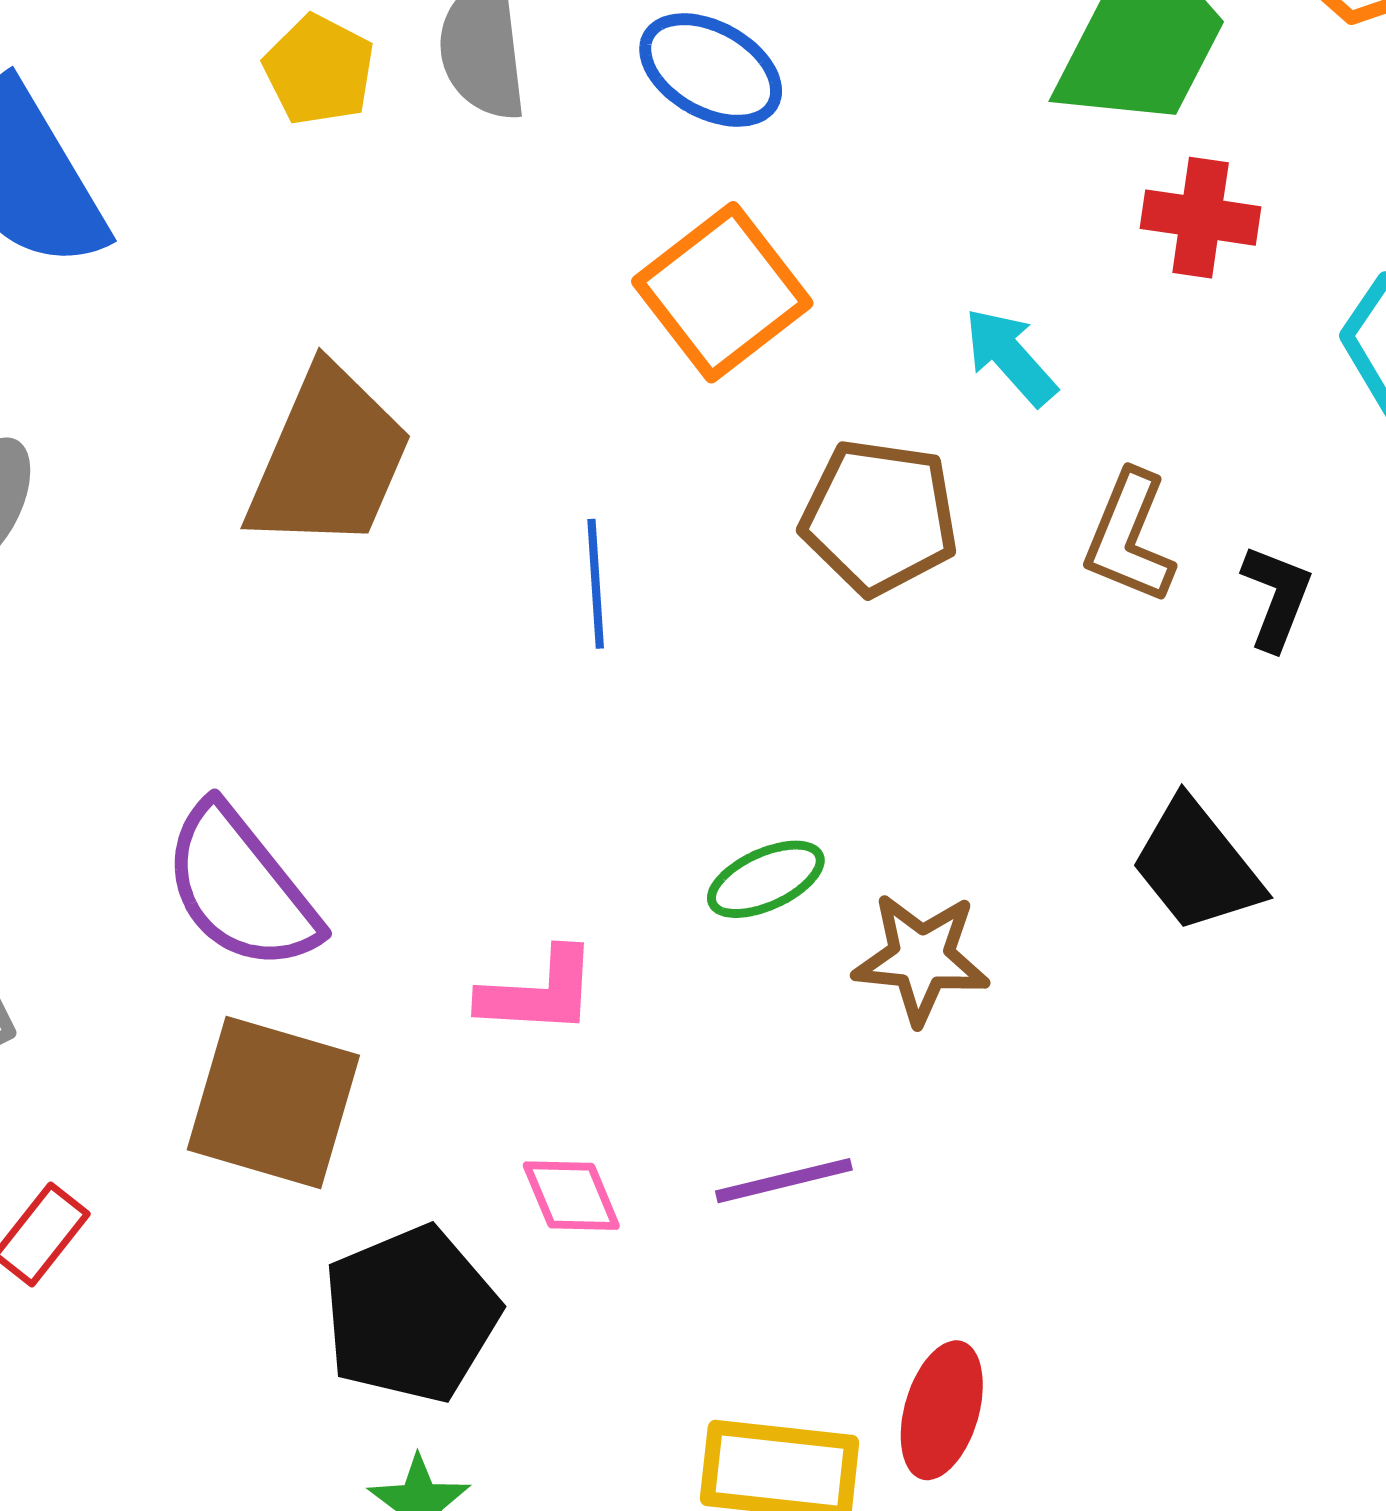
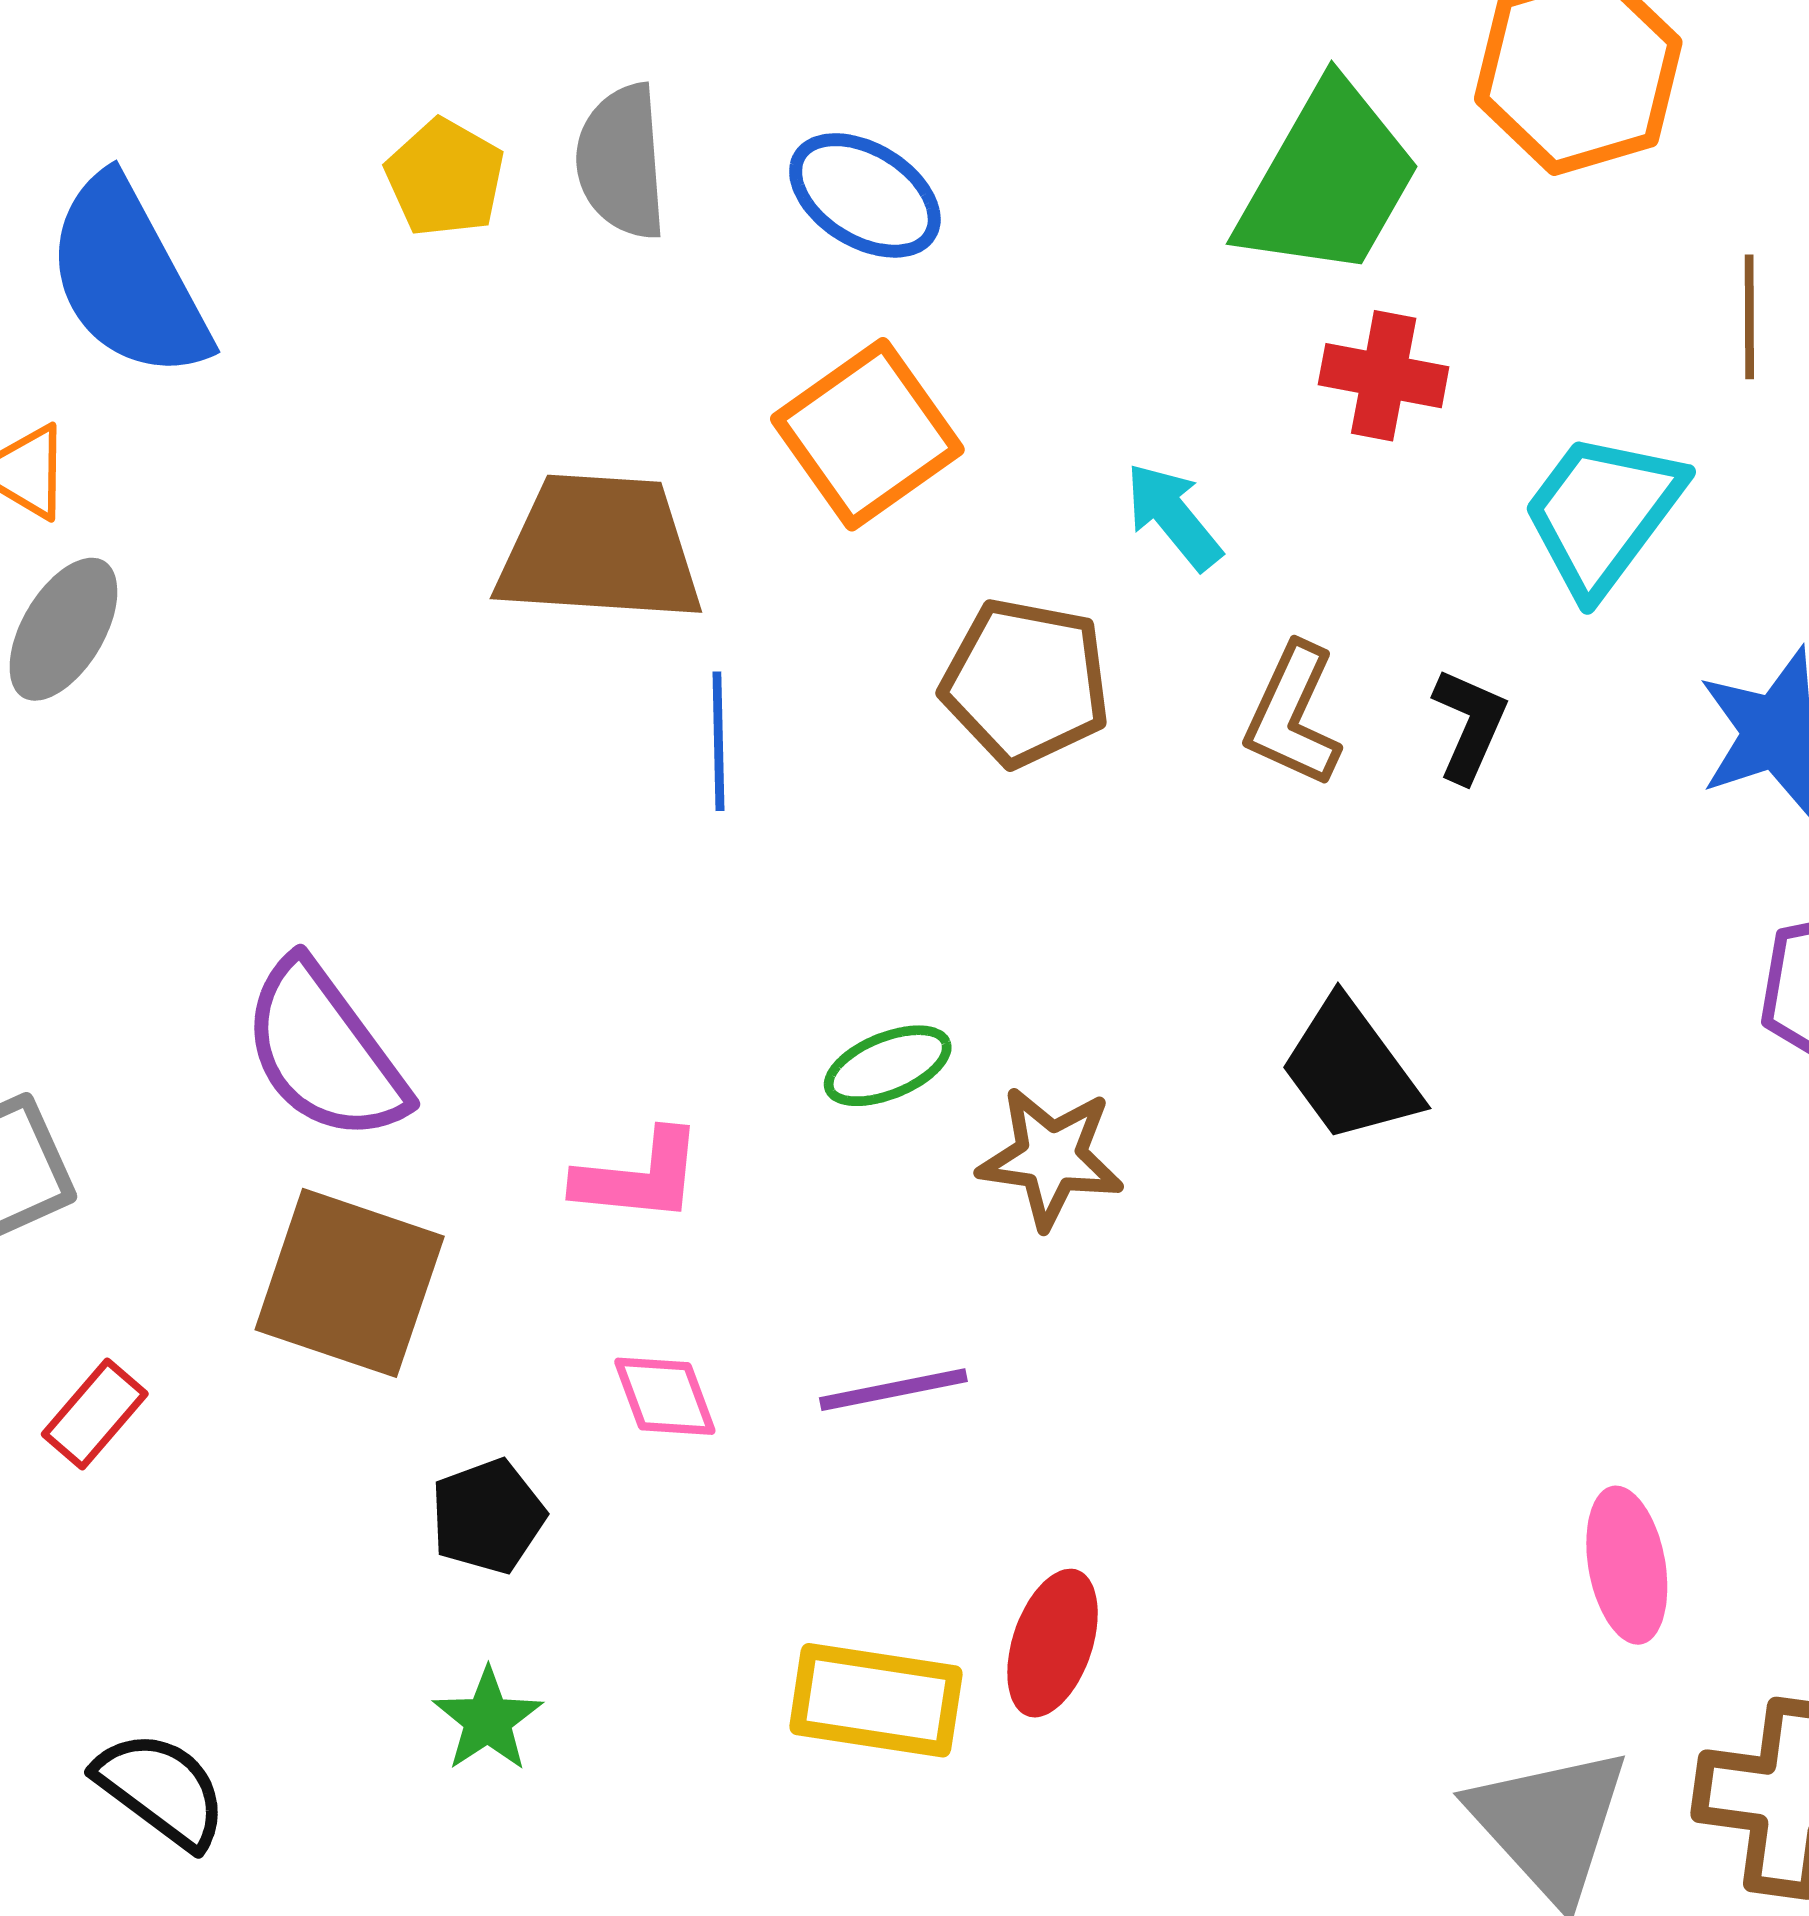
brown trapezoid: (329, 459) -> (600, 549), moved, turned -112
black L-shape: (1277, 597) -> (1469, 725), moved
black pentagon: (411, 1314) -> (488, 1516), size x0.6

